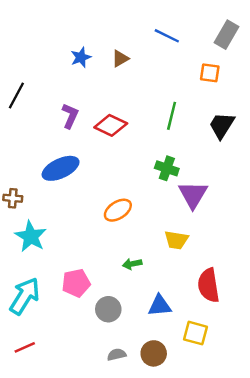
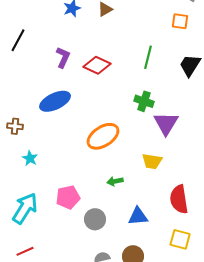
orange ellipse: (118, 210) -> (103, 136), size x1.4
cyan star: (31, 236) -> (30, 158), size x0.6
yellow square: (195, 333) -> (180, 239), moved

